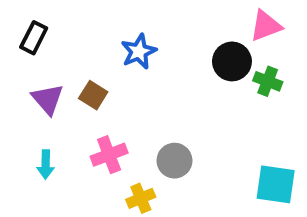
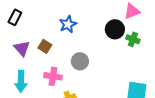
pink cross: (109, 155) -> (53, 76), turned 30
gray circle: (174, 161) -> (80, 61), moved
cyan arrow: (46, 165) -> (21, 81), size x1.5

